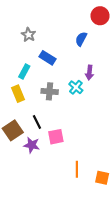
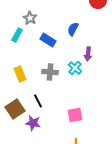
blue semicircle: (81, 39) -> (73, 29), moved
cyan rectangle: (24, 71) -> (17, 35), moved
pink square: (56, 137) -> (75, 115), moved

